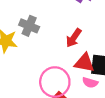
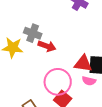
red arrow: (74, 38) -> (47, 46), moved, turned -102

